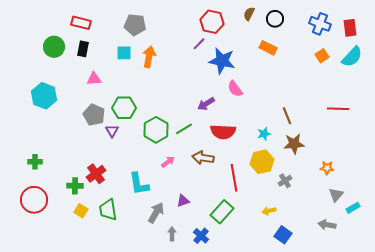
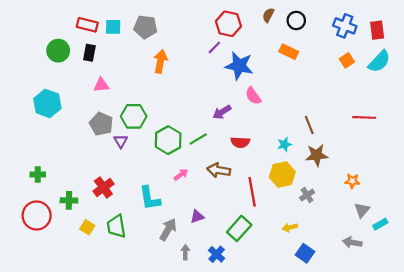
cyan square: (124, 53) -> (113, 27), moved
red semicircle: (223, 132) -> (240, 142), size x0.7
green cross: (75, 186) -> (69, 200), moved

